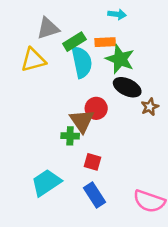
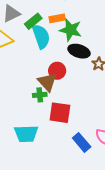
red square: (93, 162) -> (60, 113), size x1.6
cyan trapezoid: (46, 183) -> (26, 134), turned -140
blue rectangle: (94, 195) -> (82, 142), moved

